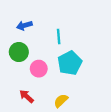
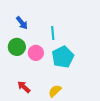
blue arrow: (24, 25) -> (22, 23), turned -112
pink circle: (39, 69) -> (36, 53), moved

